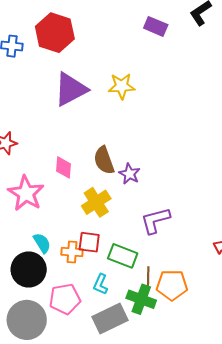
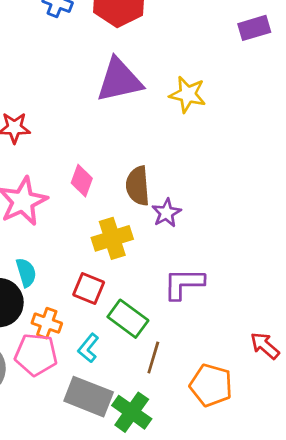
purple rectangle: (156, 26) -> (254, 28), turned -55
orange cross: (72, 252) -> (47, 323), moved
orange pentagon: (172, 285) -> (211, 385), moved
green cross: (141, 299) -> (132, 412), moved
gray rectangle: (110, 319) -> (89, 397), turned 32

